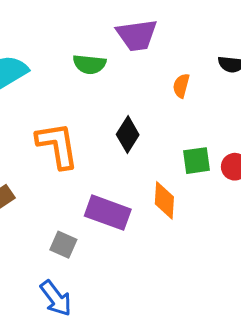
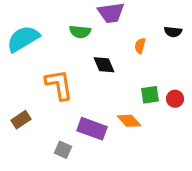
black diamond: (128, 135) -> (104, 65), moved, turned -55
orange diamond: (164, 200) -> (129, 121), turned -45

